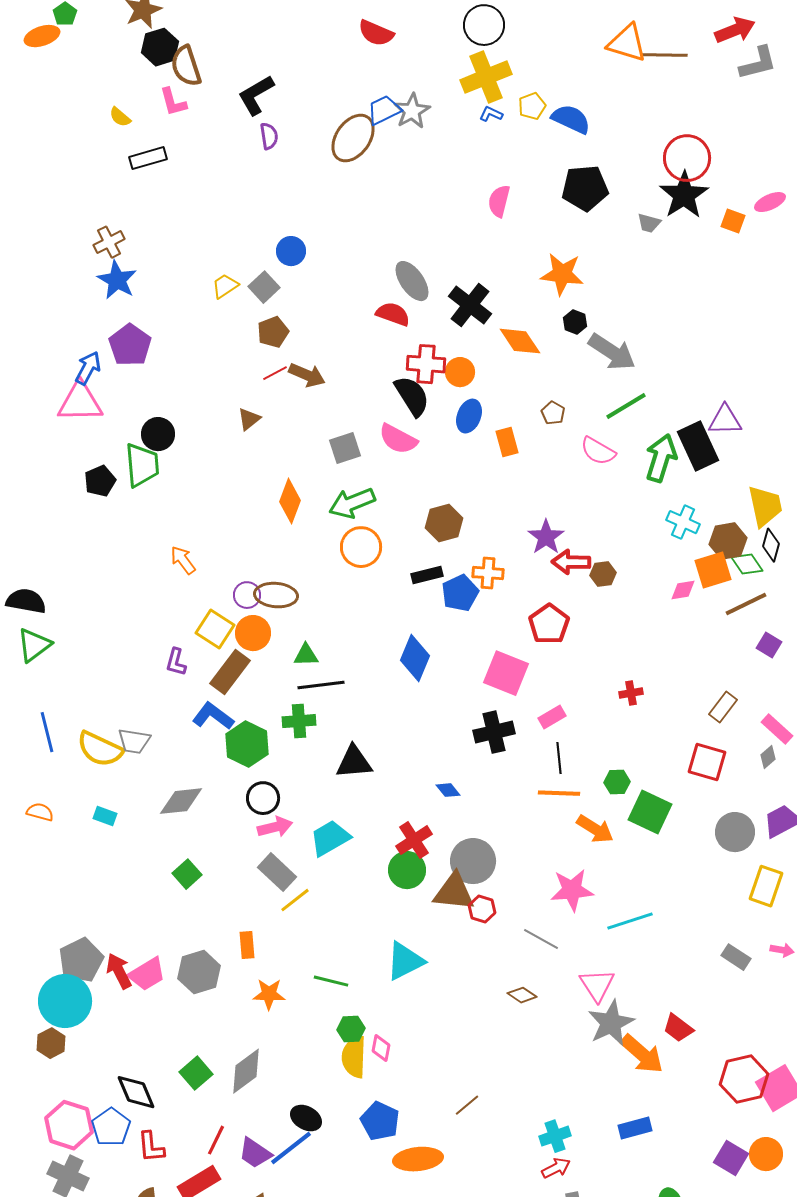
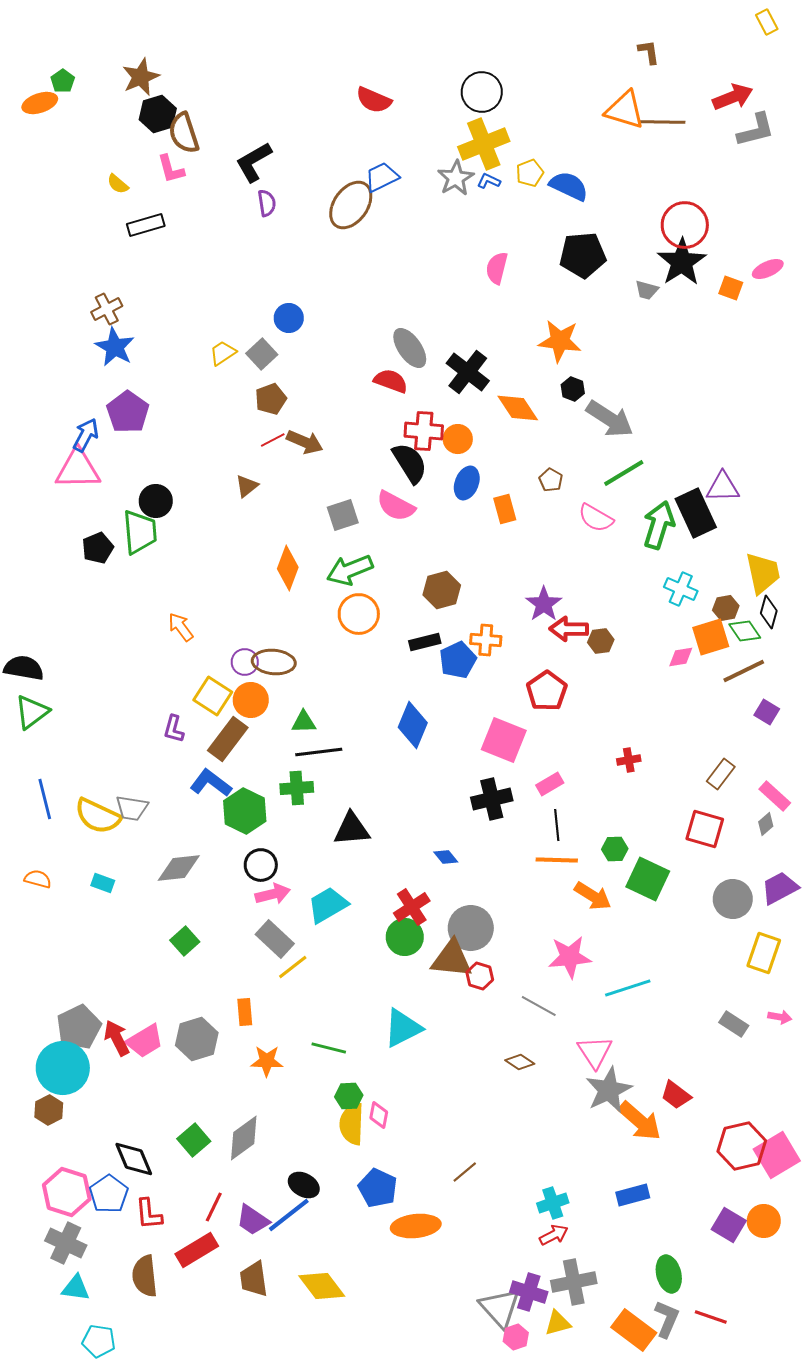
gray star: (412, 111) -> (456, 178), moved
brown hexagon: (728, 541) -> (726, 608), size x0.7

